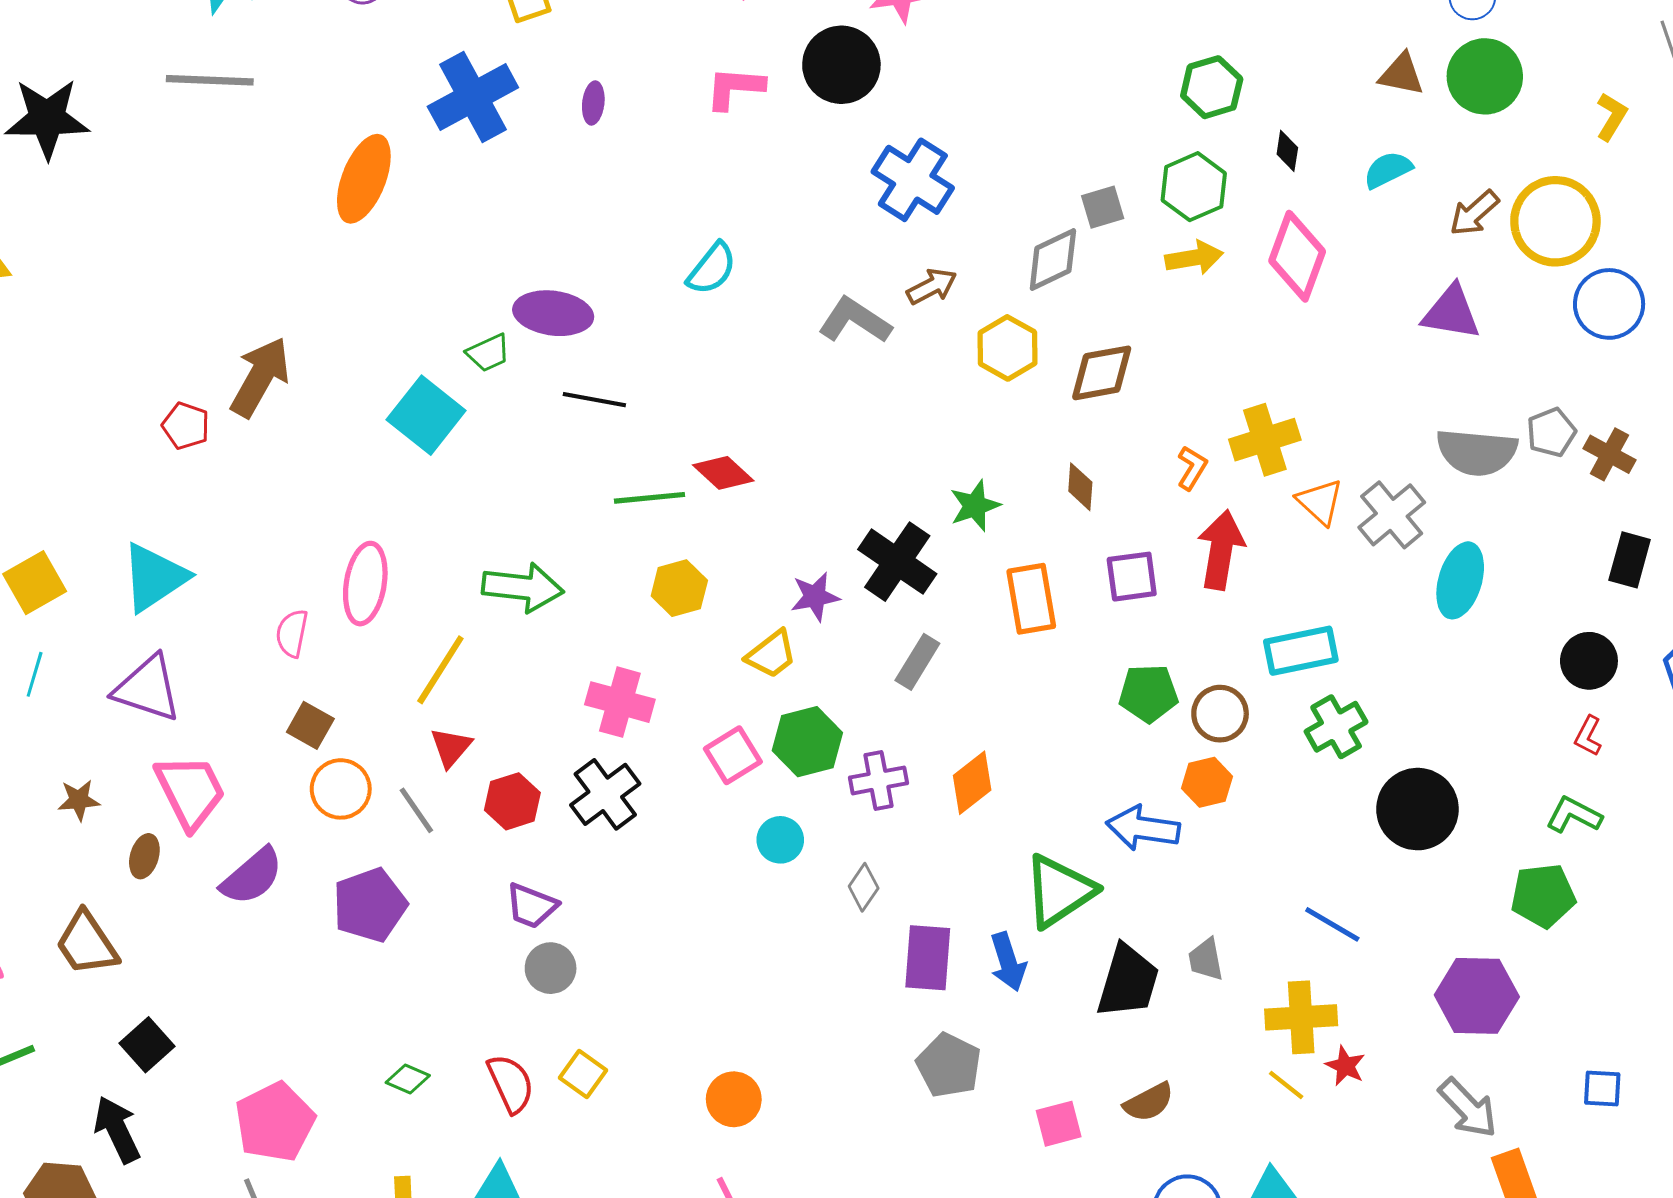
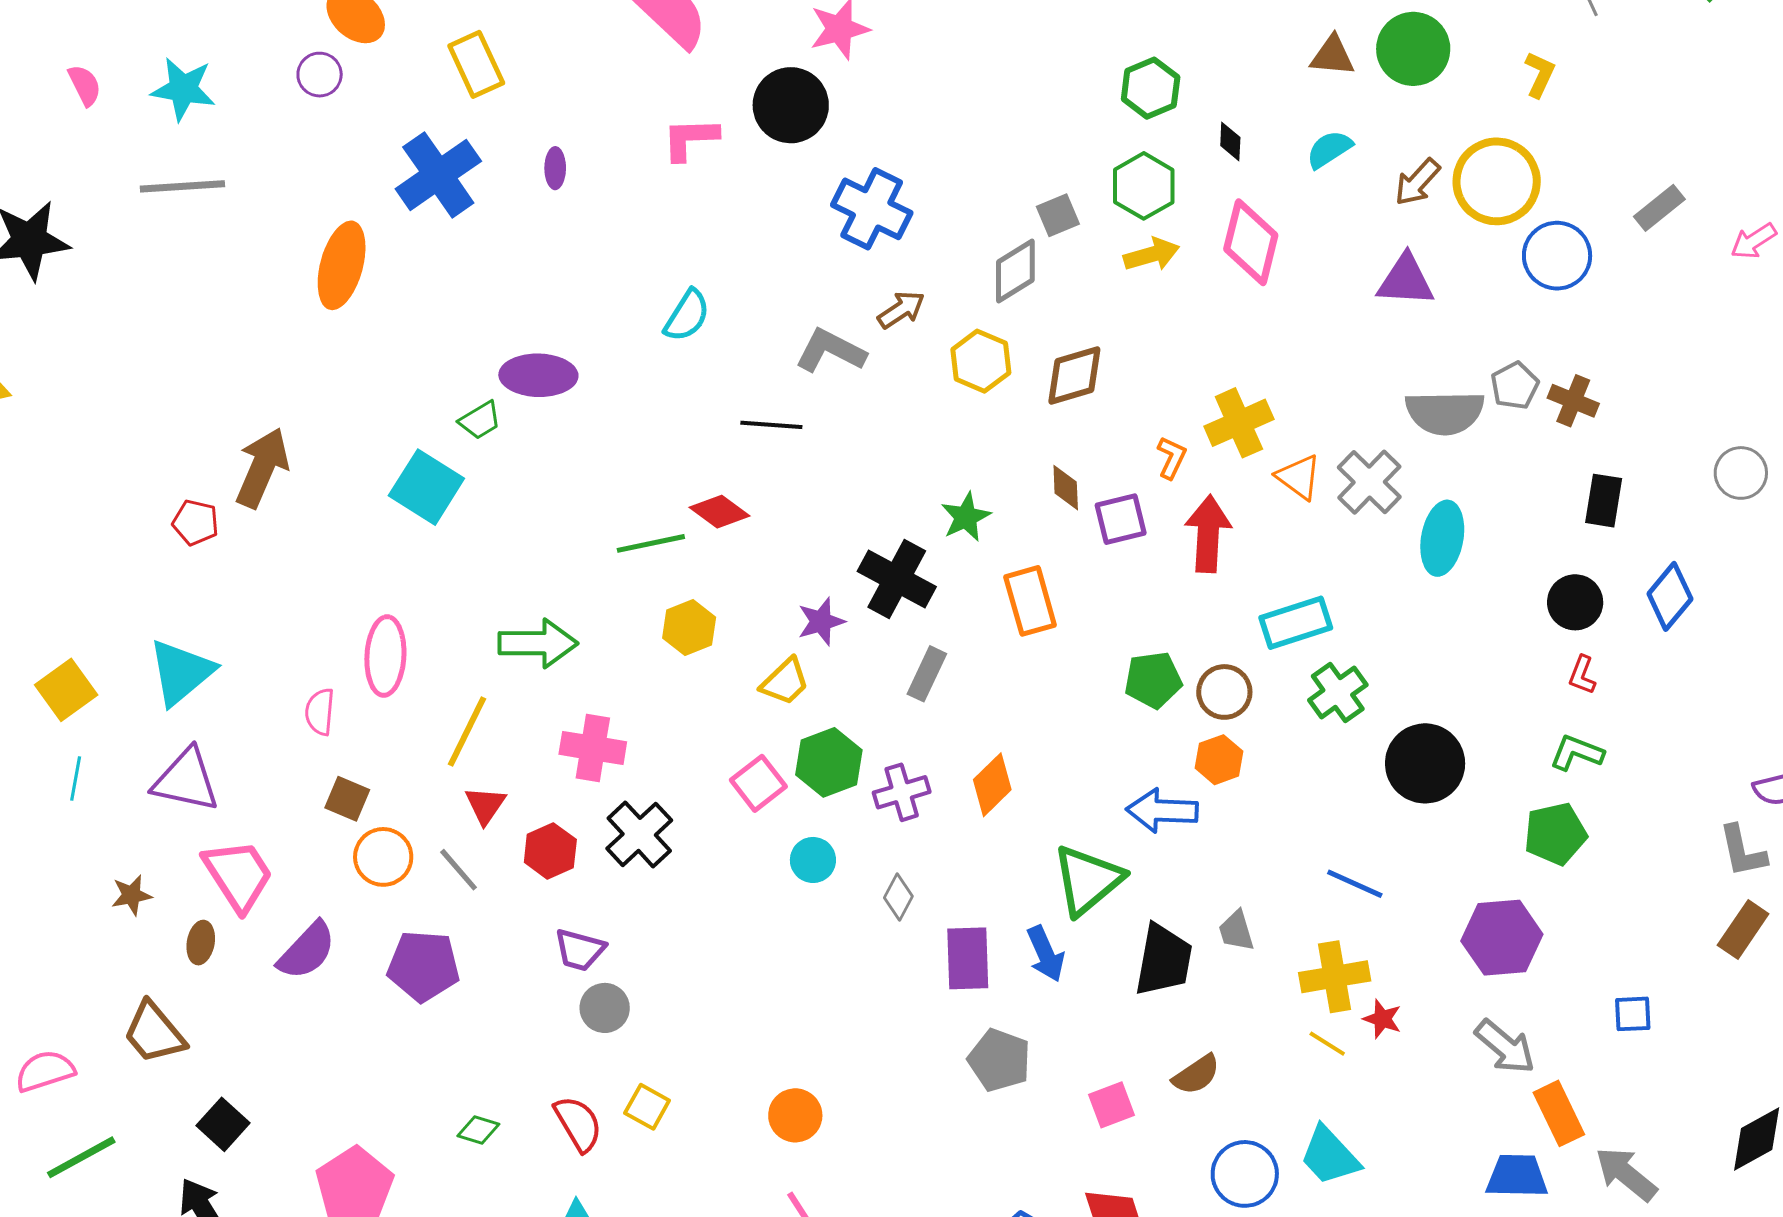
black line: (594, 400) -> (771, 425), moved
purple square: (1132, 577) -> (1121, 519), moved
pink cross: (620, 702) -> (593, 748), moved
purple pentagon: (370, 905) -> (423, 966), turned 30

